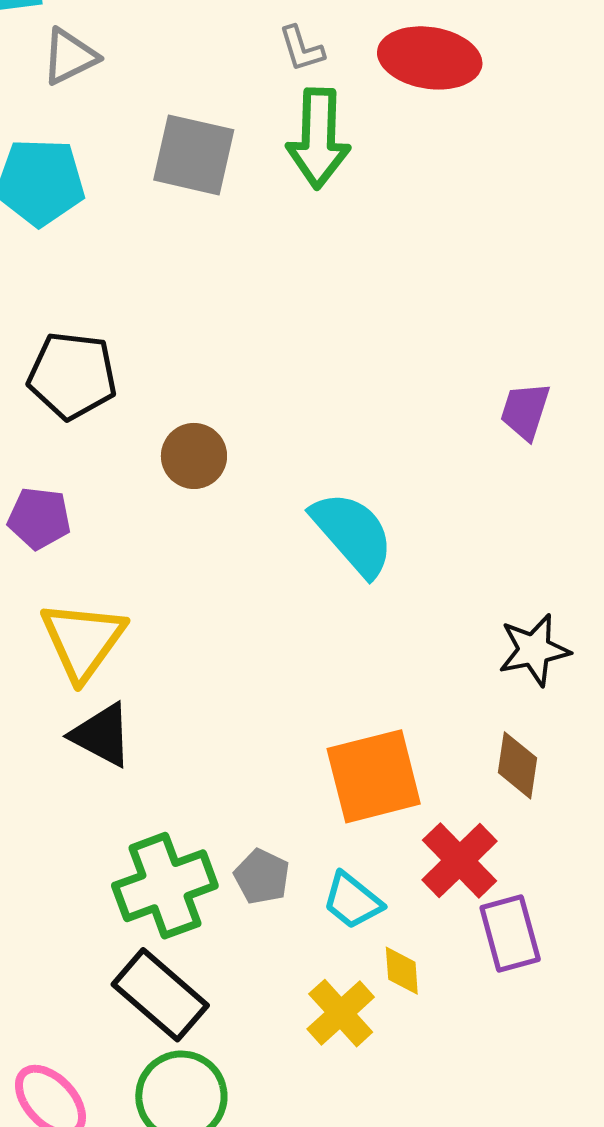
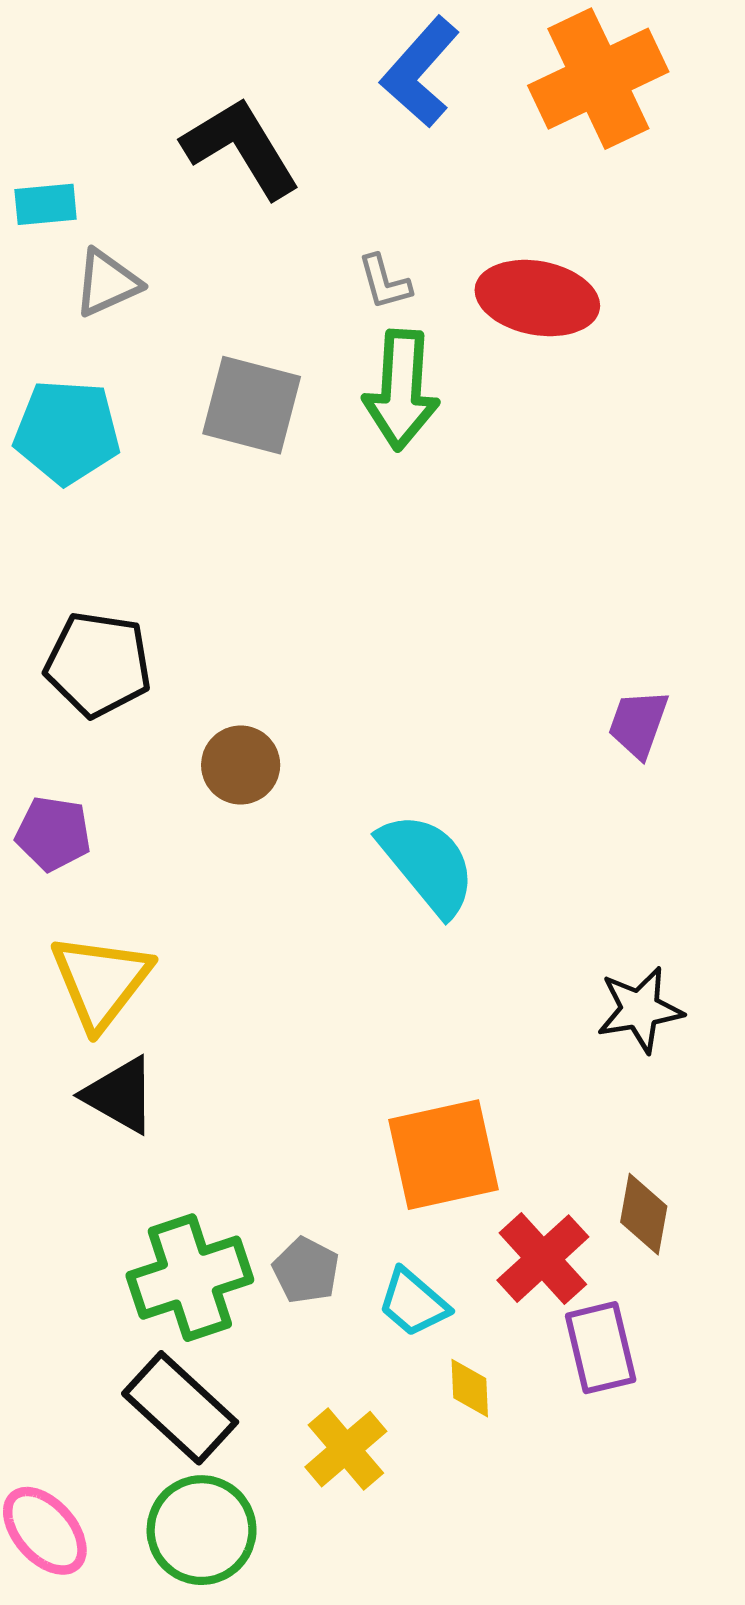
brown diamond: (518, 765) -> (644, 1214), moved
yellow cross: (341, 1013) -> (346, 1449), moved

